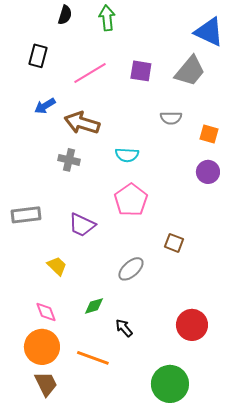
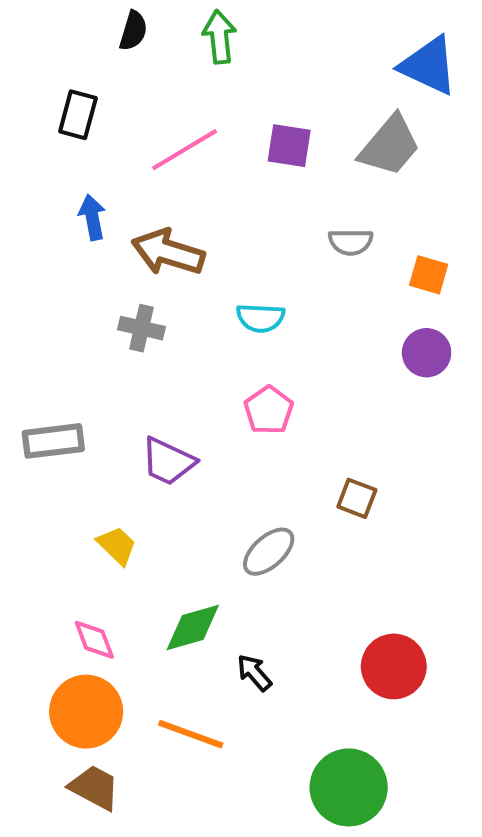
blue arrow: (45, 106) -> (92, 217), turned 110
pink pentagon: (131, 200) -> (269, 410), size x0.7
green diamond: (94, 306) -> (193, 628), size x1.4
brown trapezoid: (46, 384) -> (94, 787), turned -36

